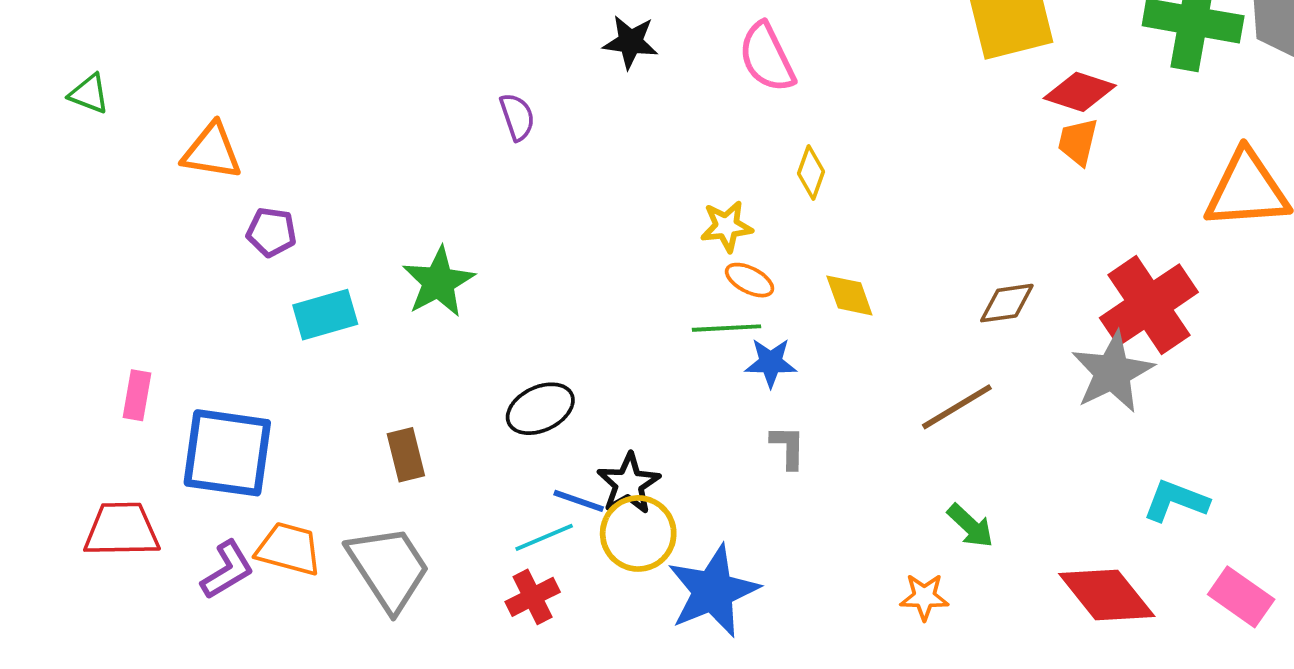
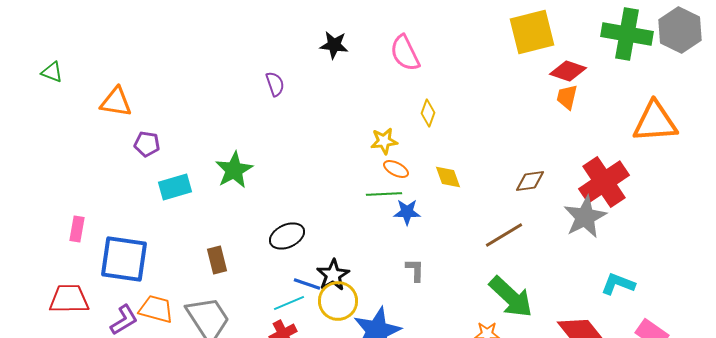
gray L-shape: (788, 447) -> (415, 270), moved
green arrow: (970, 526) -> (511, 297), size x1.8

